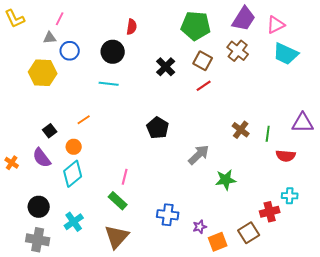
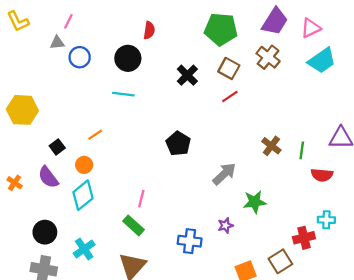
cyan trapezoid: (286, 54) -> (322, 61), turned -60
yellow hexagon: (43, 73) -> (22, 110), moved
purple star: (200, 227) -> (225, 225), moved

